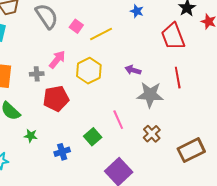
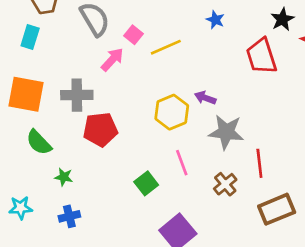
pink arrow: (57, 60) -> (112, 60), moved
yellow hexagon: (89, 71) -> (172, 112), moved
gray cross: (37, 74) -> (77, 95), size x1.6
red line: (178, 78) -> (259, 163), moved
blue cross: (62, 152) -> (69, 216), moved

